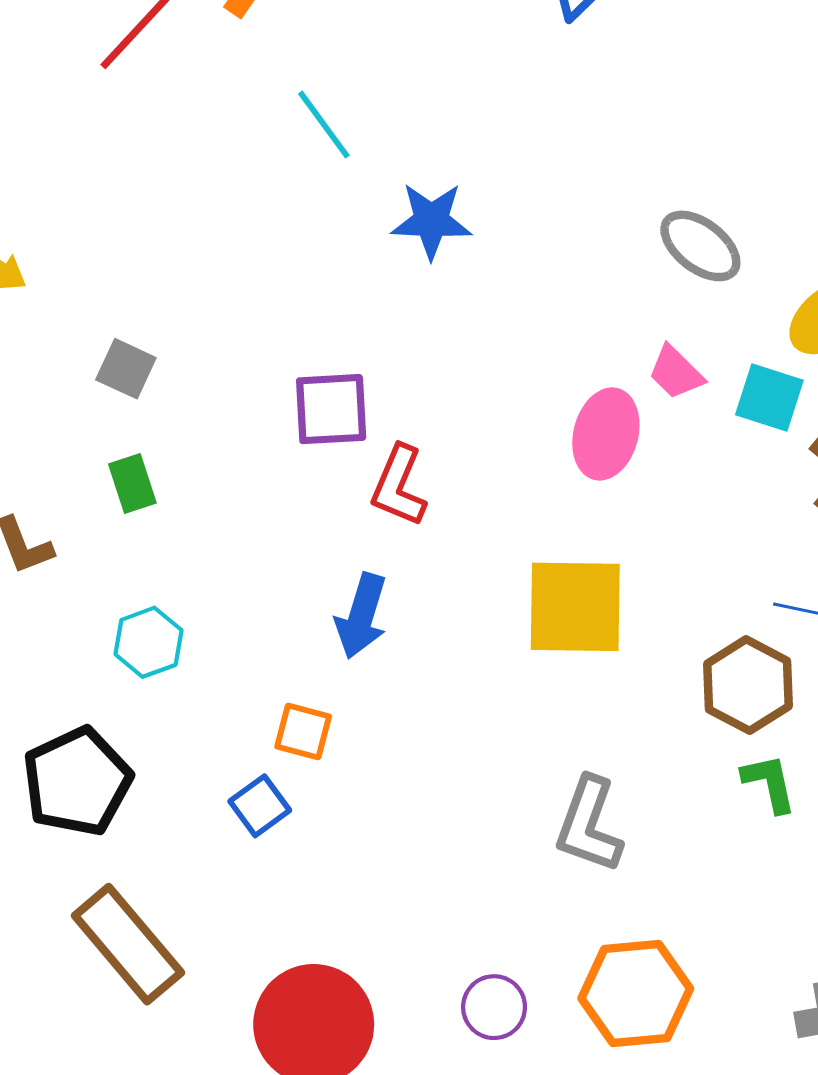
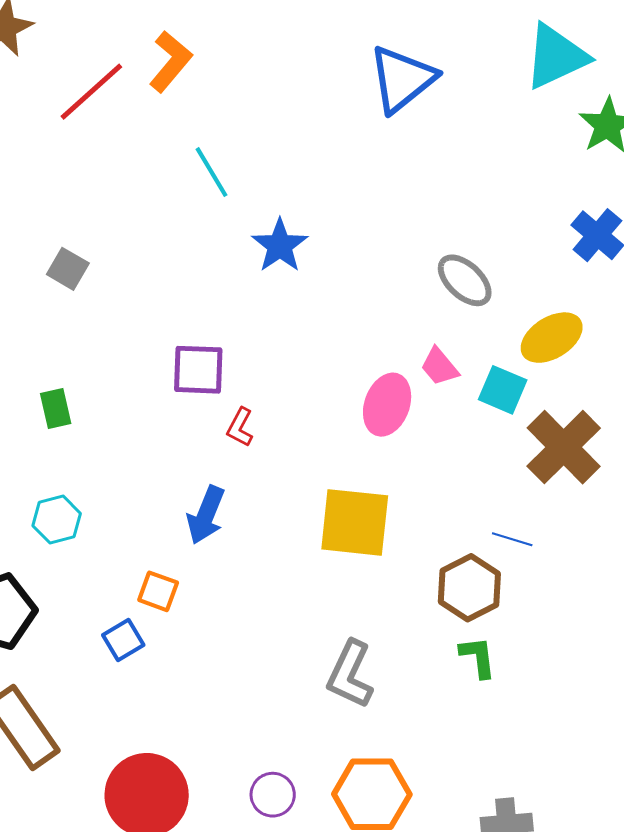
blue star: (431, 221) -> (280, 246), turned 30
gray square: (126, 369) -> (68, 269), moved
red L-shape: (399, 486) -> (240, 427), size x0.7

